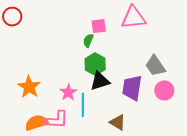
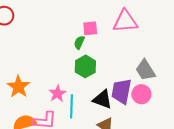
black triangle: (100, 81) -> (102, 99), moved, turned 35
pink circle: (164, 90) -> (141, 94), moved

